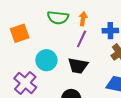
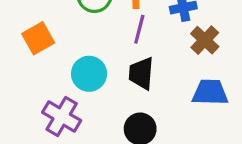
black trapezoid: (78, 66) -> (141, 73), turned 95

